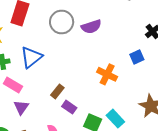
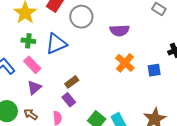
gray circle: (62, 22) -> (81, 17), moved
orange cross: (107, 74) -> (125, 63), moved
purple rectangle: (69, 107) -> (69, 100), moved

